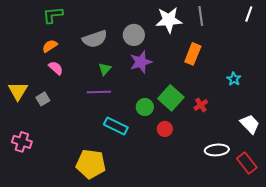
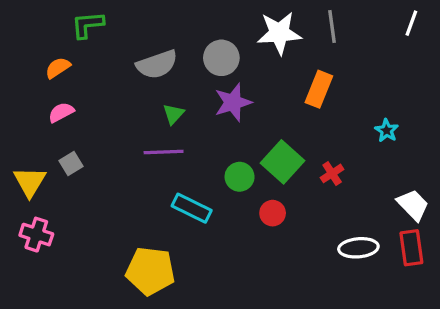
orange semicircle: (50, 46) -> (58, 68), moved
pink semicircle: (56, 68) -> (61, 112), moved, turned -70
yellow triangle: (18, 91) -> (30, 182), moved
red rectangle: (247, 163) -> (411, 248), moved, turned 30

